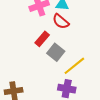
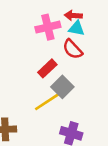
yellow line: (74, 66) -> (48, 101), moved

